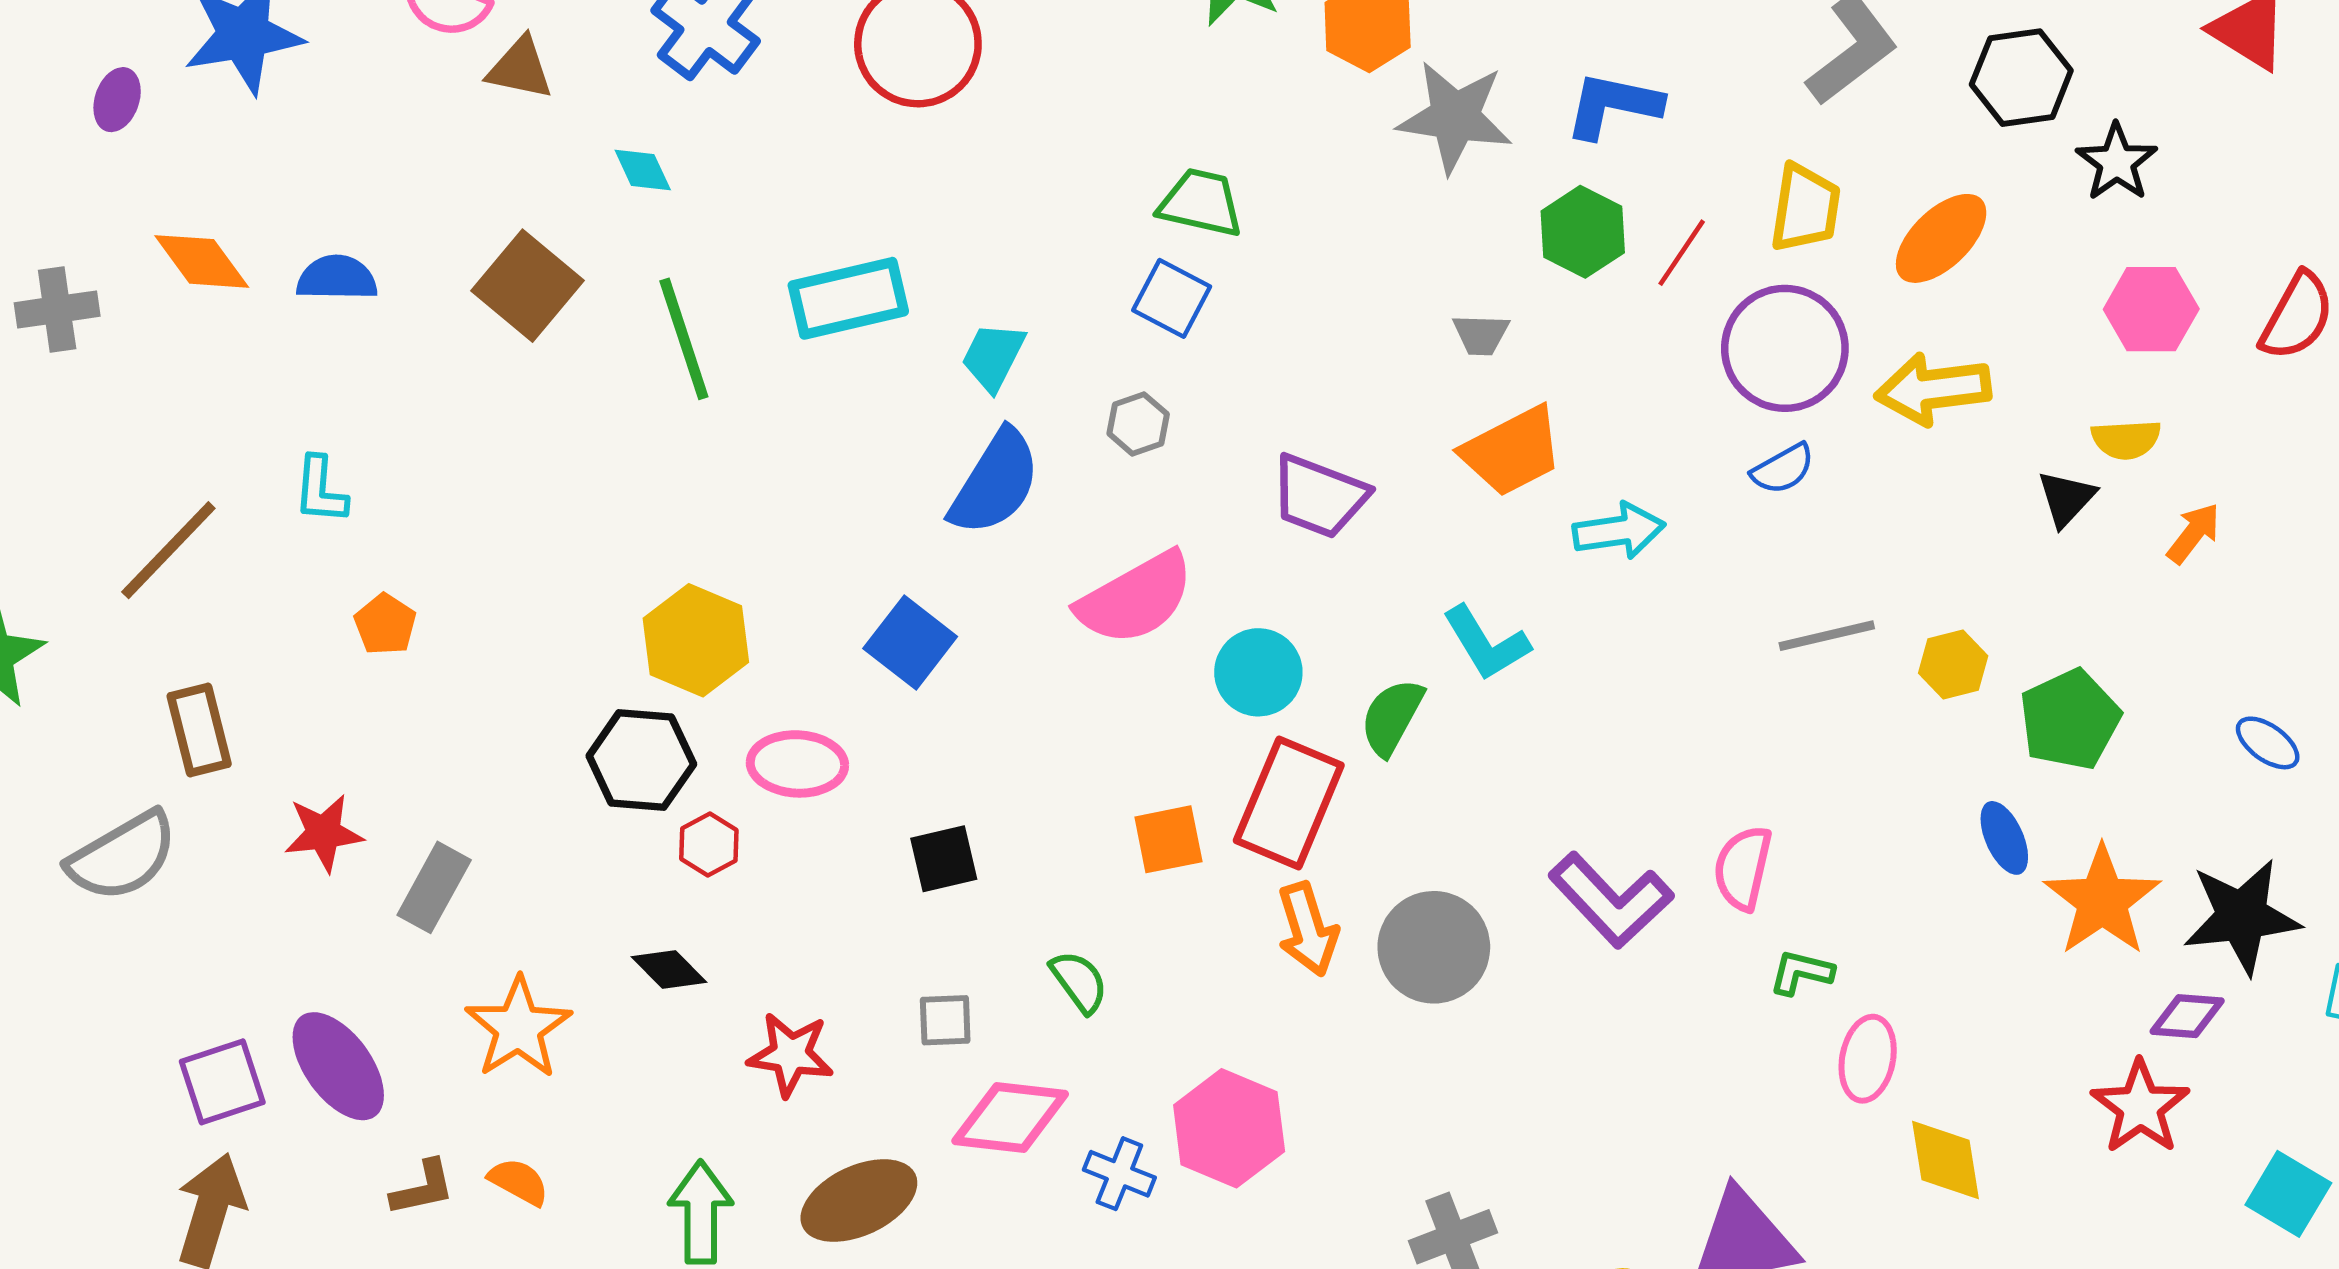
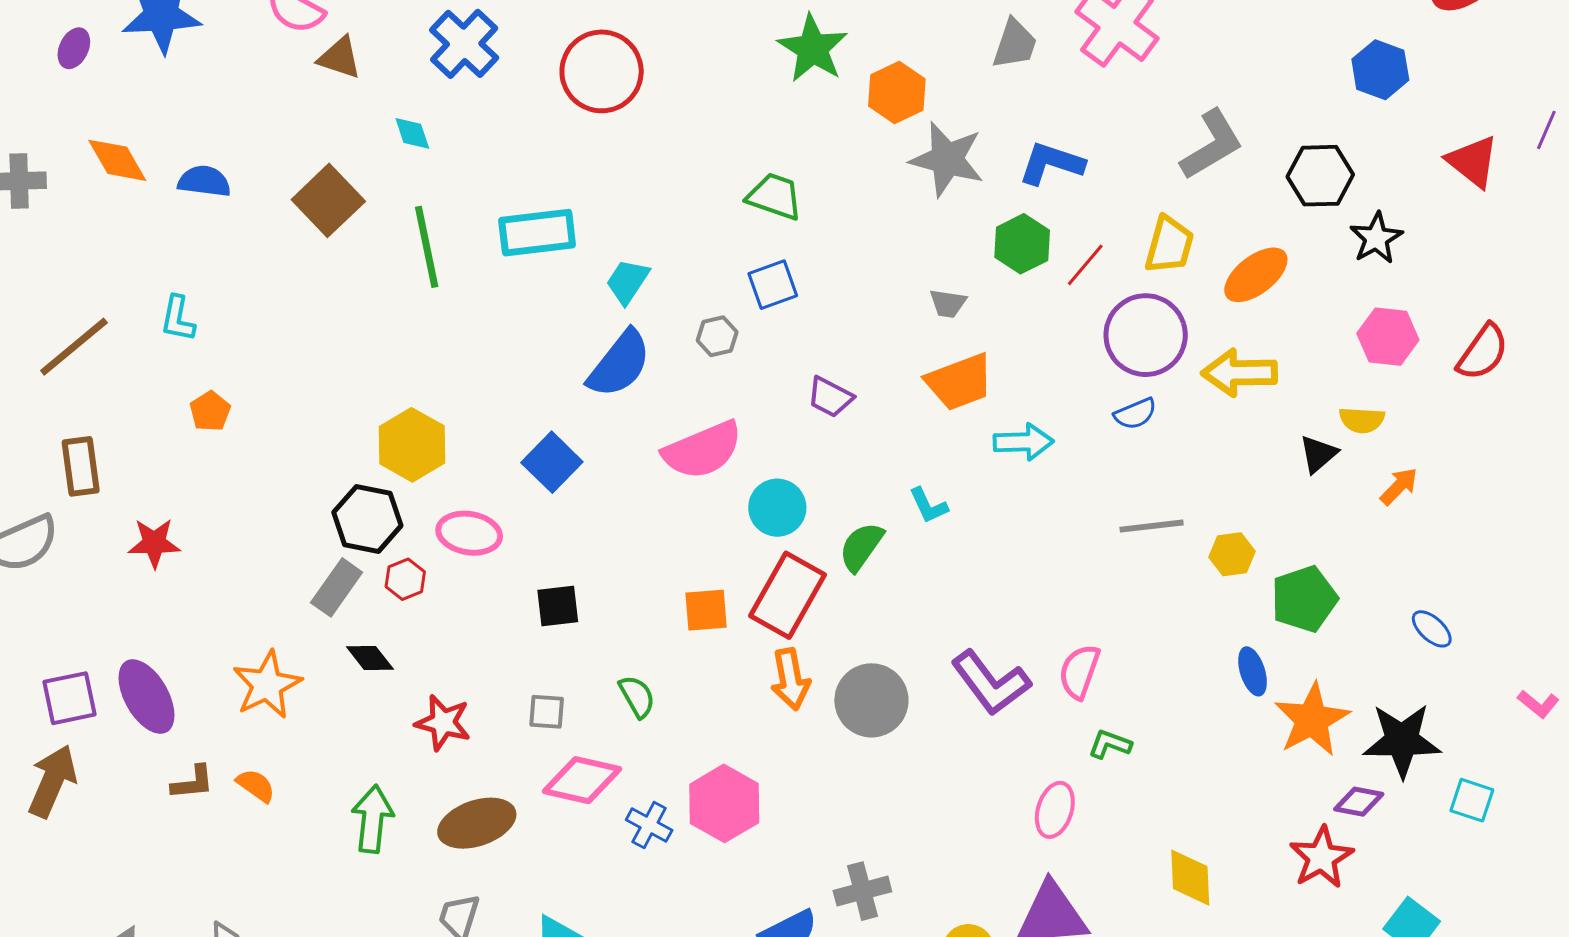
blue square: (1172, 298) -> (773, 285), moved, turned 36
purple trapezoid: (1319, 496) -> (830, 397), size x0.7
cyan L-shape: (1486, 643) -> (928, 506), size x0.7
gray rectangle: (434, 887) -> (337, 587), moved
pink ellipse: (1868, 1059) -> (1055, 810), moved

